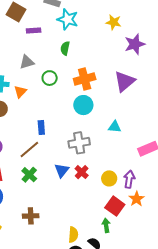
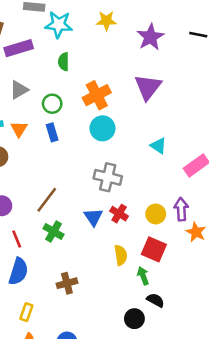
yellow star: (114, 22) -> (106, 21), moved
purple rectangle: (34, 30) -> (19, 48), size x1.5
blue rectangle: (41, 127) -> (52, 132), moved
cyan triangle: (115, 127) -> (158, 146), moved, turned 40
gray cross: (79, 143) -> (108, 177), turned 35
red square: (115, 206) -> (154, 249), moved
green arrow: (106, 225) -> (143, 276), moved
yellow semicircle: (73, 235) -> (121, 255), moved

